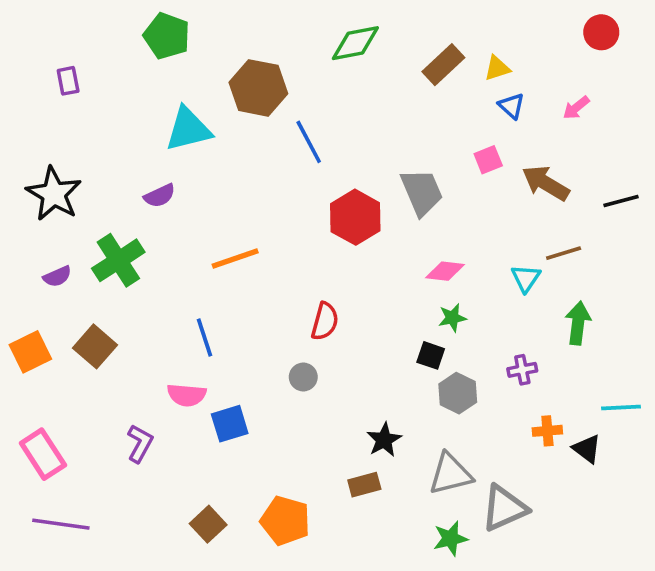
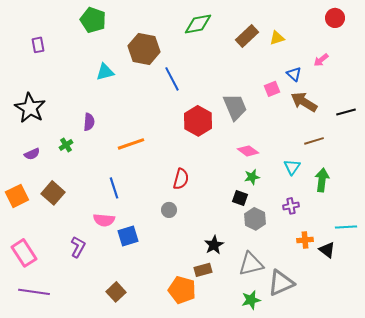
blue triangle: (512, 106) -> (294, 74), moved
cyan triangle: (188, 129) -> (105, 72), size x0.7
purple semicircle: (160, 196) -> (89, 122), moved, turned -60
green cross: (118, 260) -> (66, 145), size x0.5
pink diamond: (445, 271) -> (248, 151), turned 30
cyan triangle: (526, 278) -> (292, 167), moved
orange pentagon: (285, 521) -> (182, 290), moved

